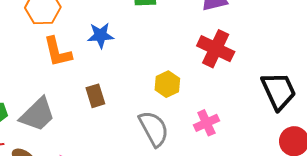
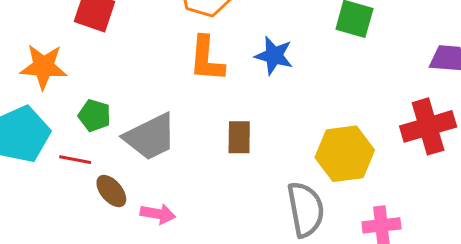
red cross: (216, 49) -> (428, 126), turned 30
yellow hexagon: (167, 84) -> (345, 154), size x1.5

